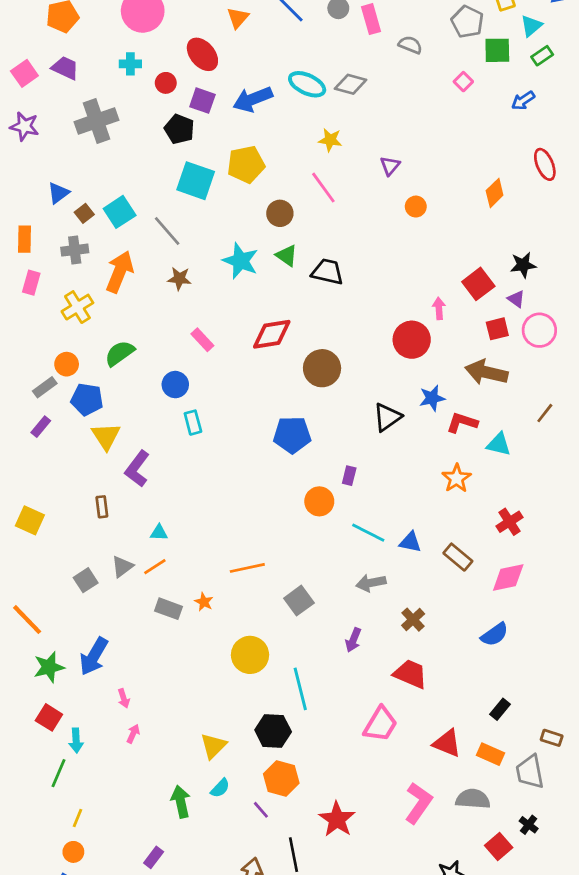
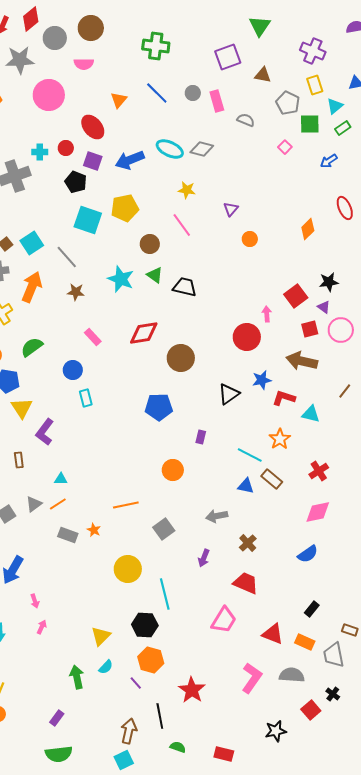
cyan cross: (130, 64) -> (40, 152), moved
orange circle: (319, 501) -> (173, 470), moved
cyan line: (368, 533) -> (250, 455), moved
brown rectangle: (458, 557) -> (272, 479), moved

